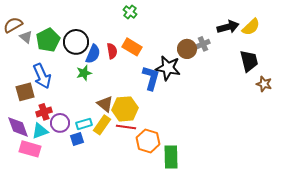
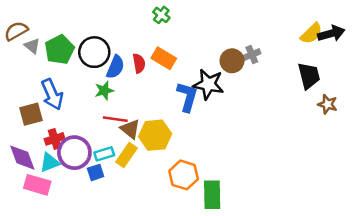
black arrow: (228, 27) -> (331, 33), moved
purple circle: (60, 123) -> (74, 153), size x1.4
red line: (126, 127) -> (115, 119), moved

